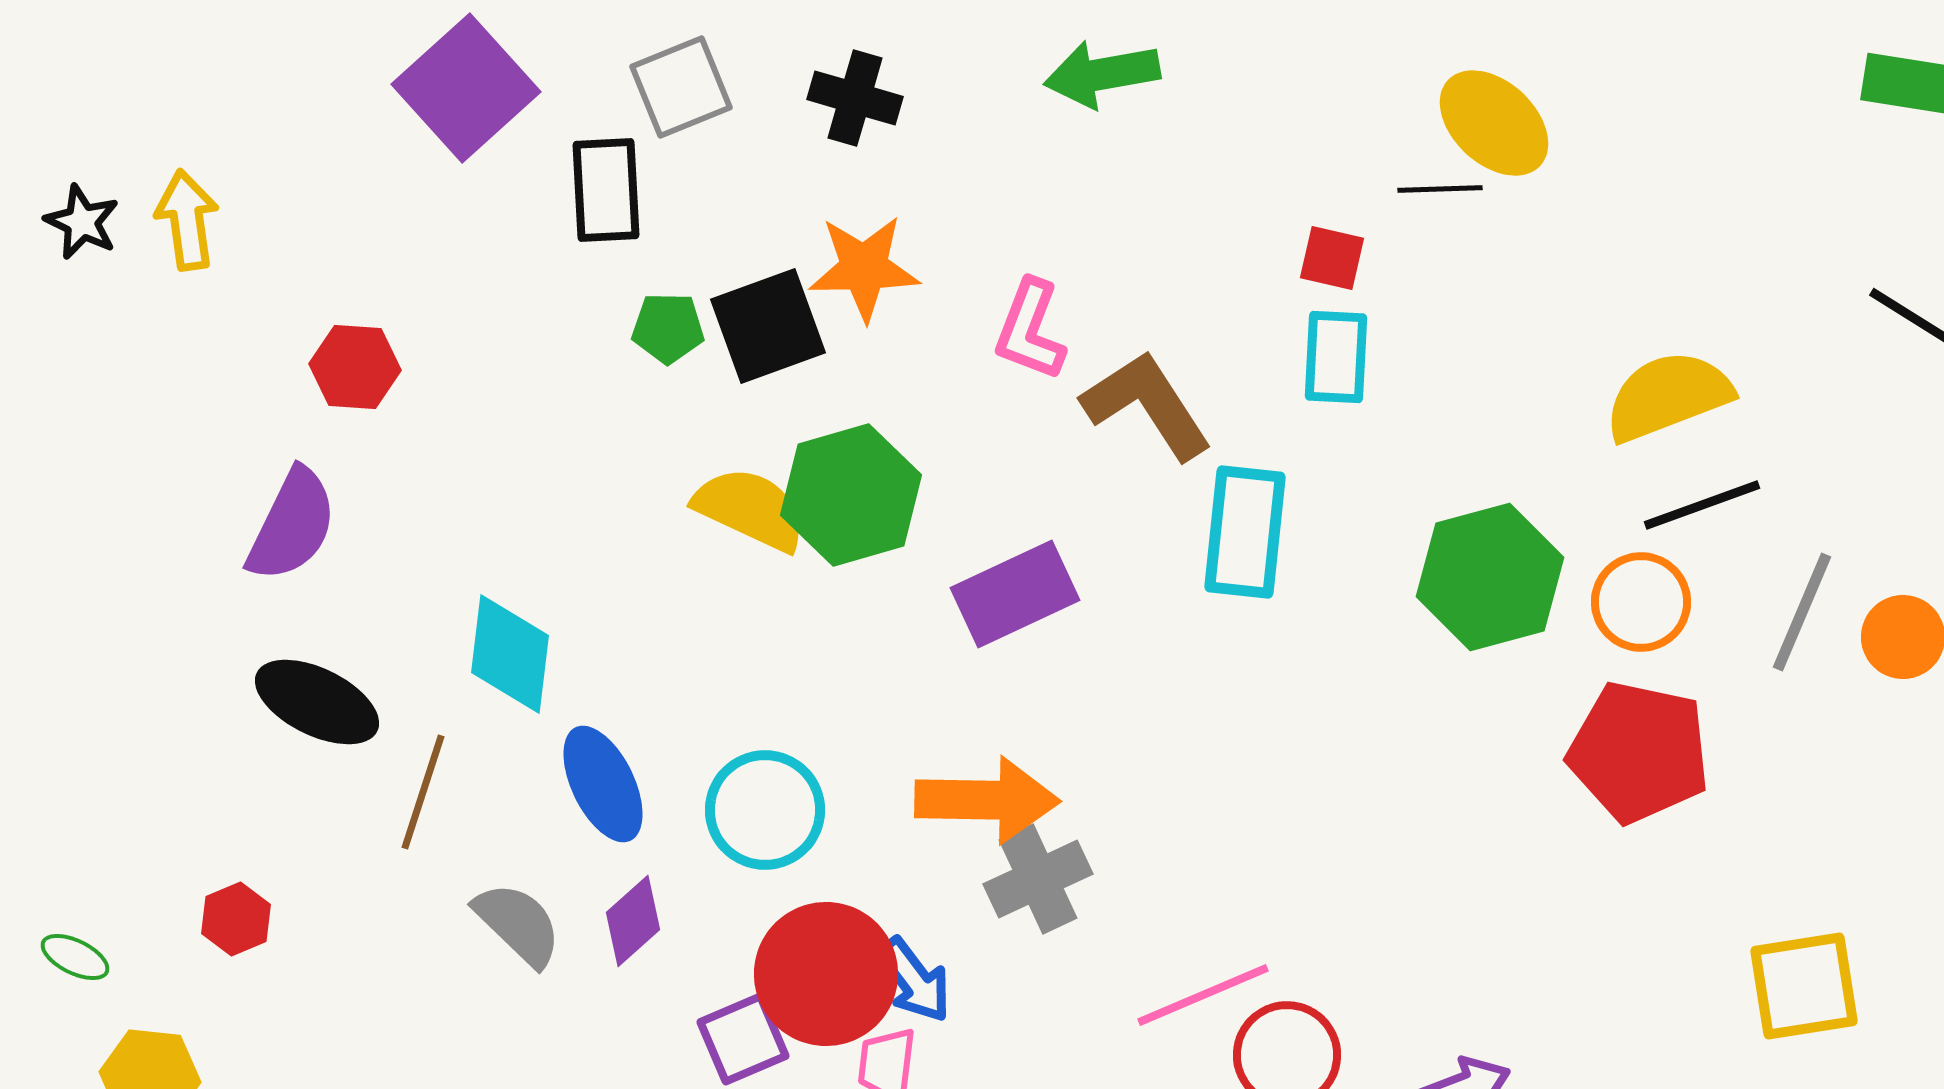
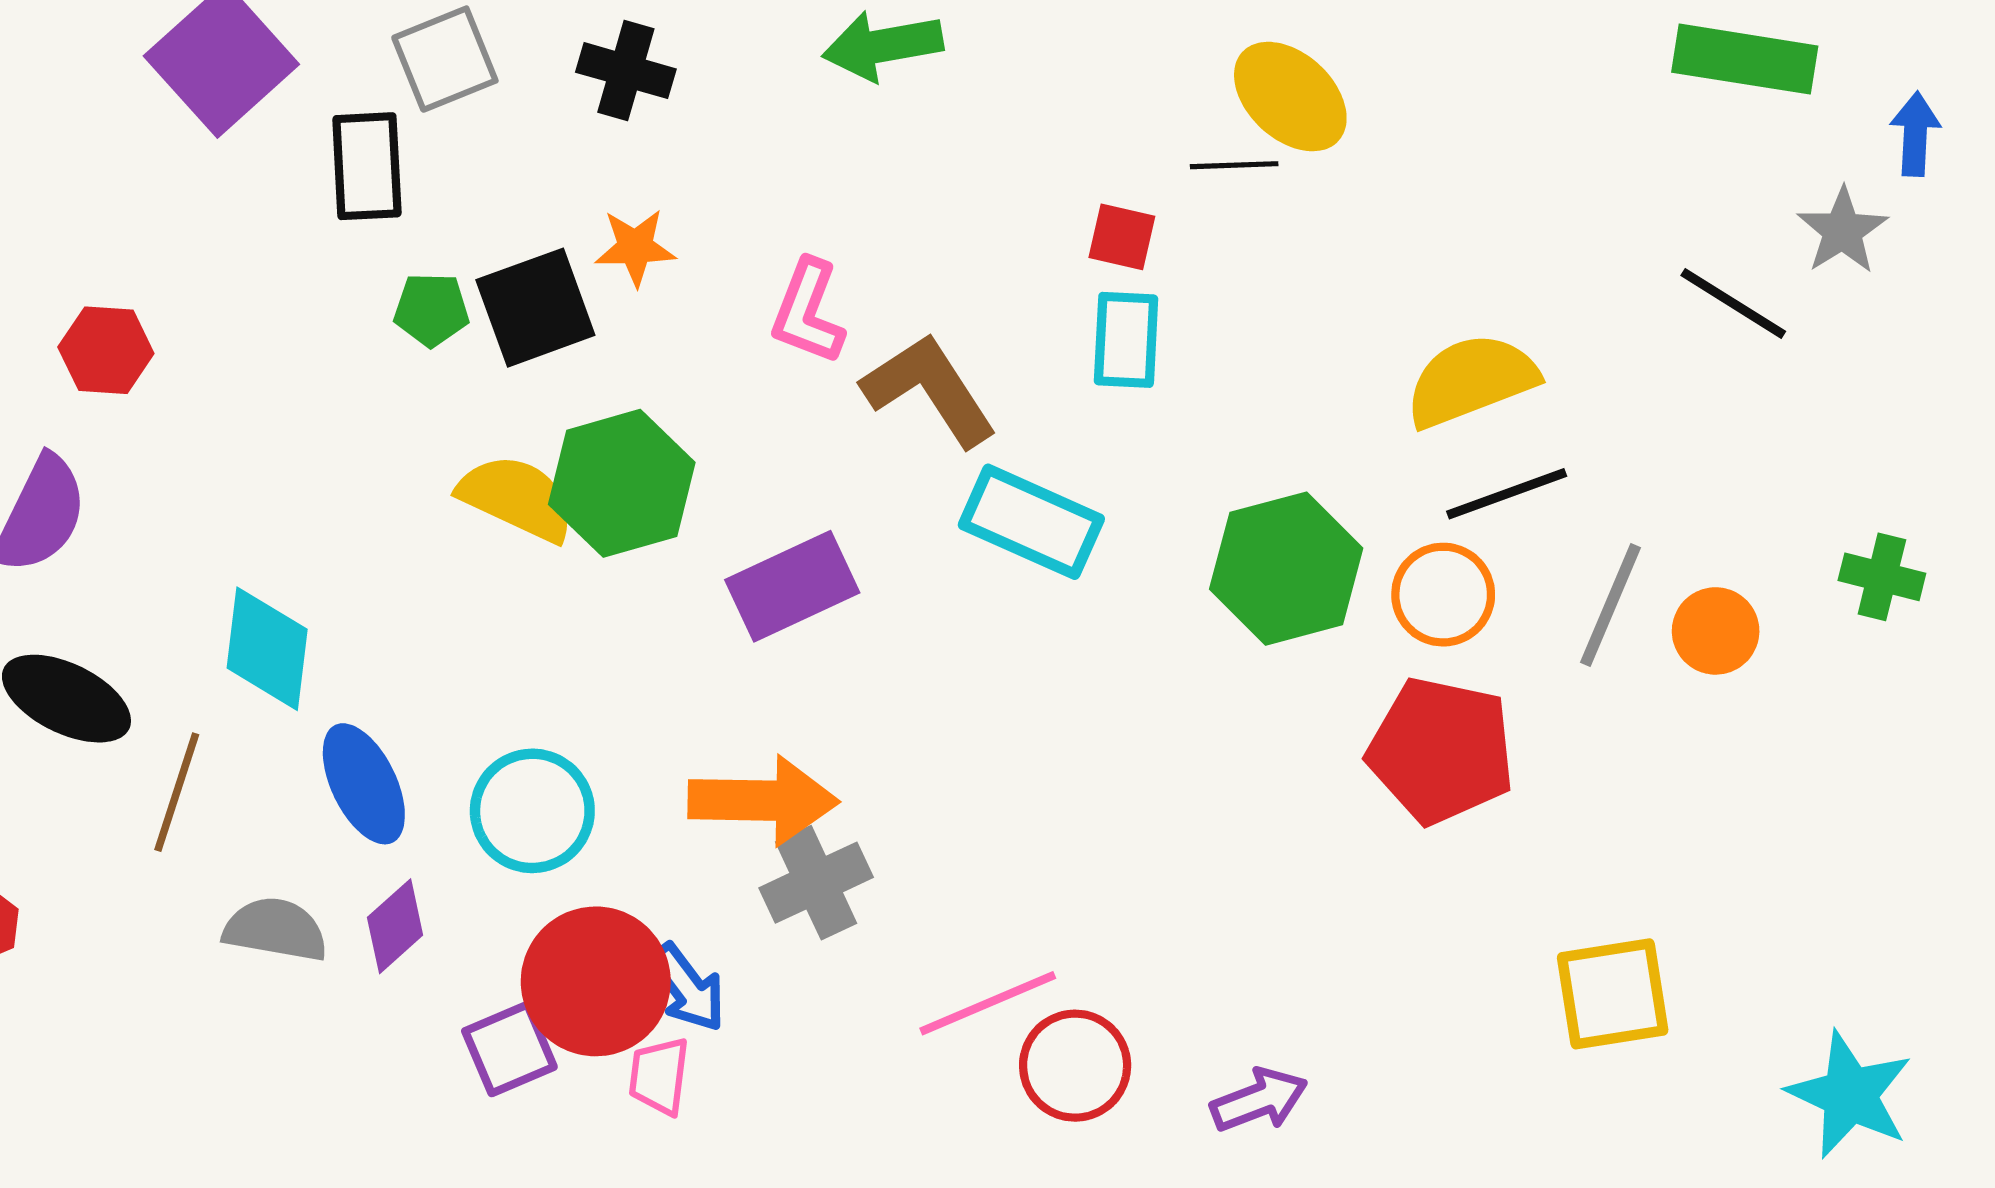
orange star: (864, 268) -> (635, 247), size x0.7
cyan rectangle: (1245, 532) -> (1031, 522), turned -72
gray semicircle: (518, 924) -> (275, 929), turned -34

